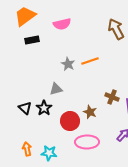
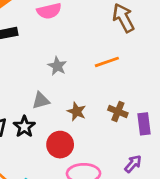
orange line: (90, 61) -> (107, 62), moved
brown star: (90, 112) -> (77, 111), moved

